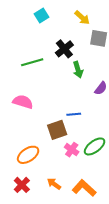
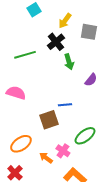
yellow arrow: (82, 18) -> (65, 21), moved, turned 84
pink cross: (72, 150) -> (63, 151), moved
orange arrow: (54, 184) -> (46, 158), moved

